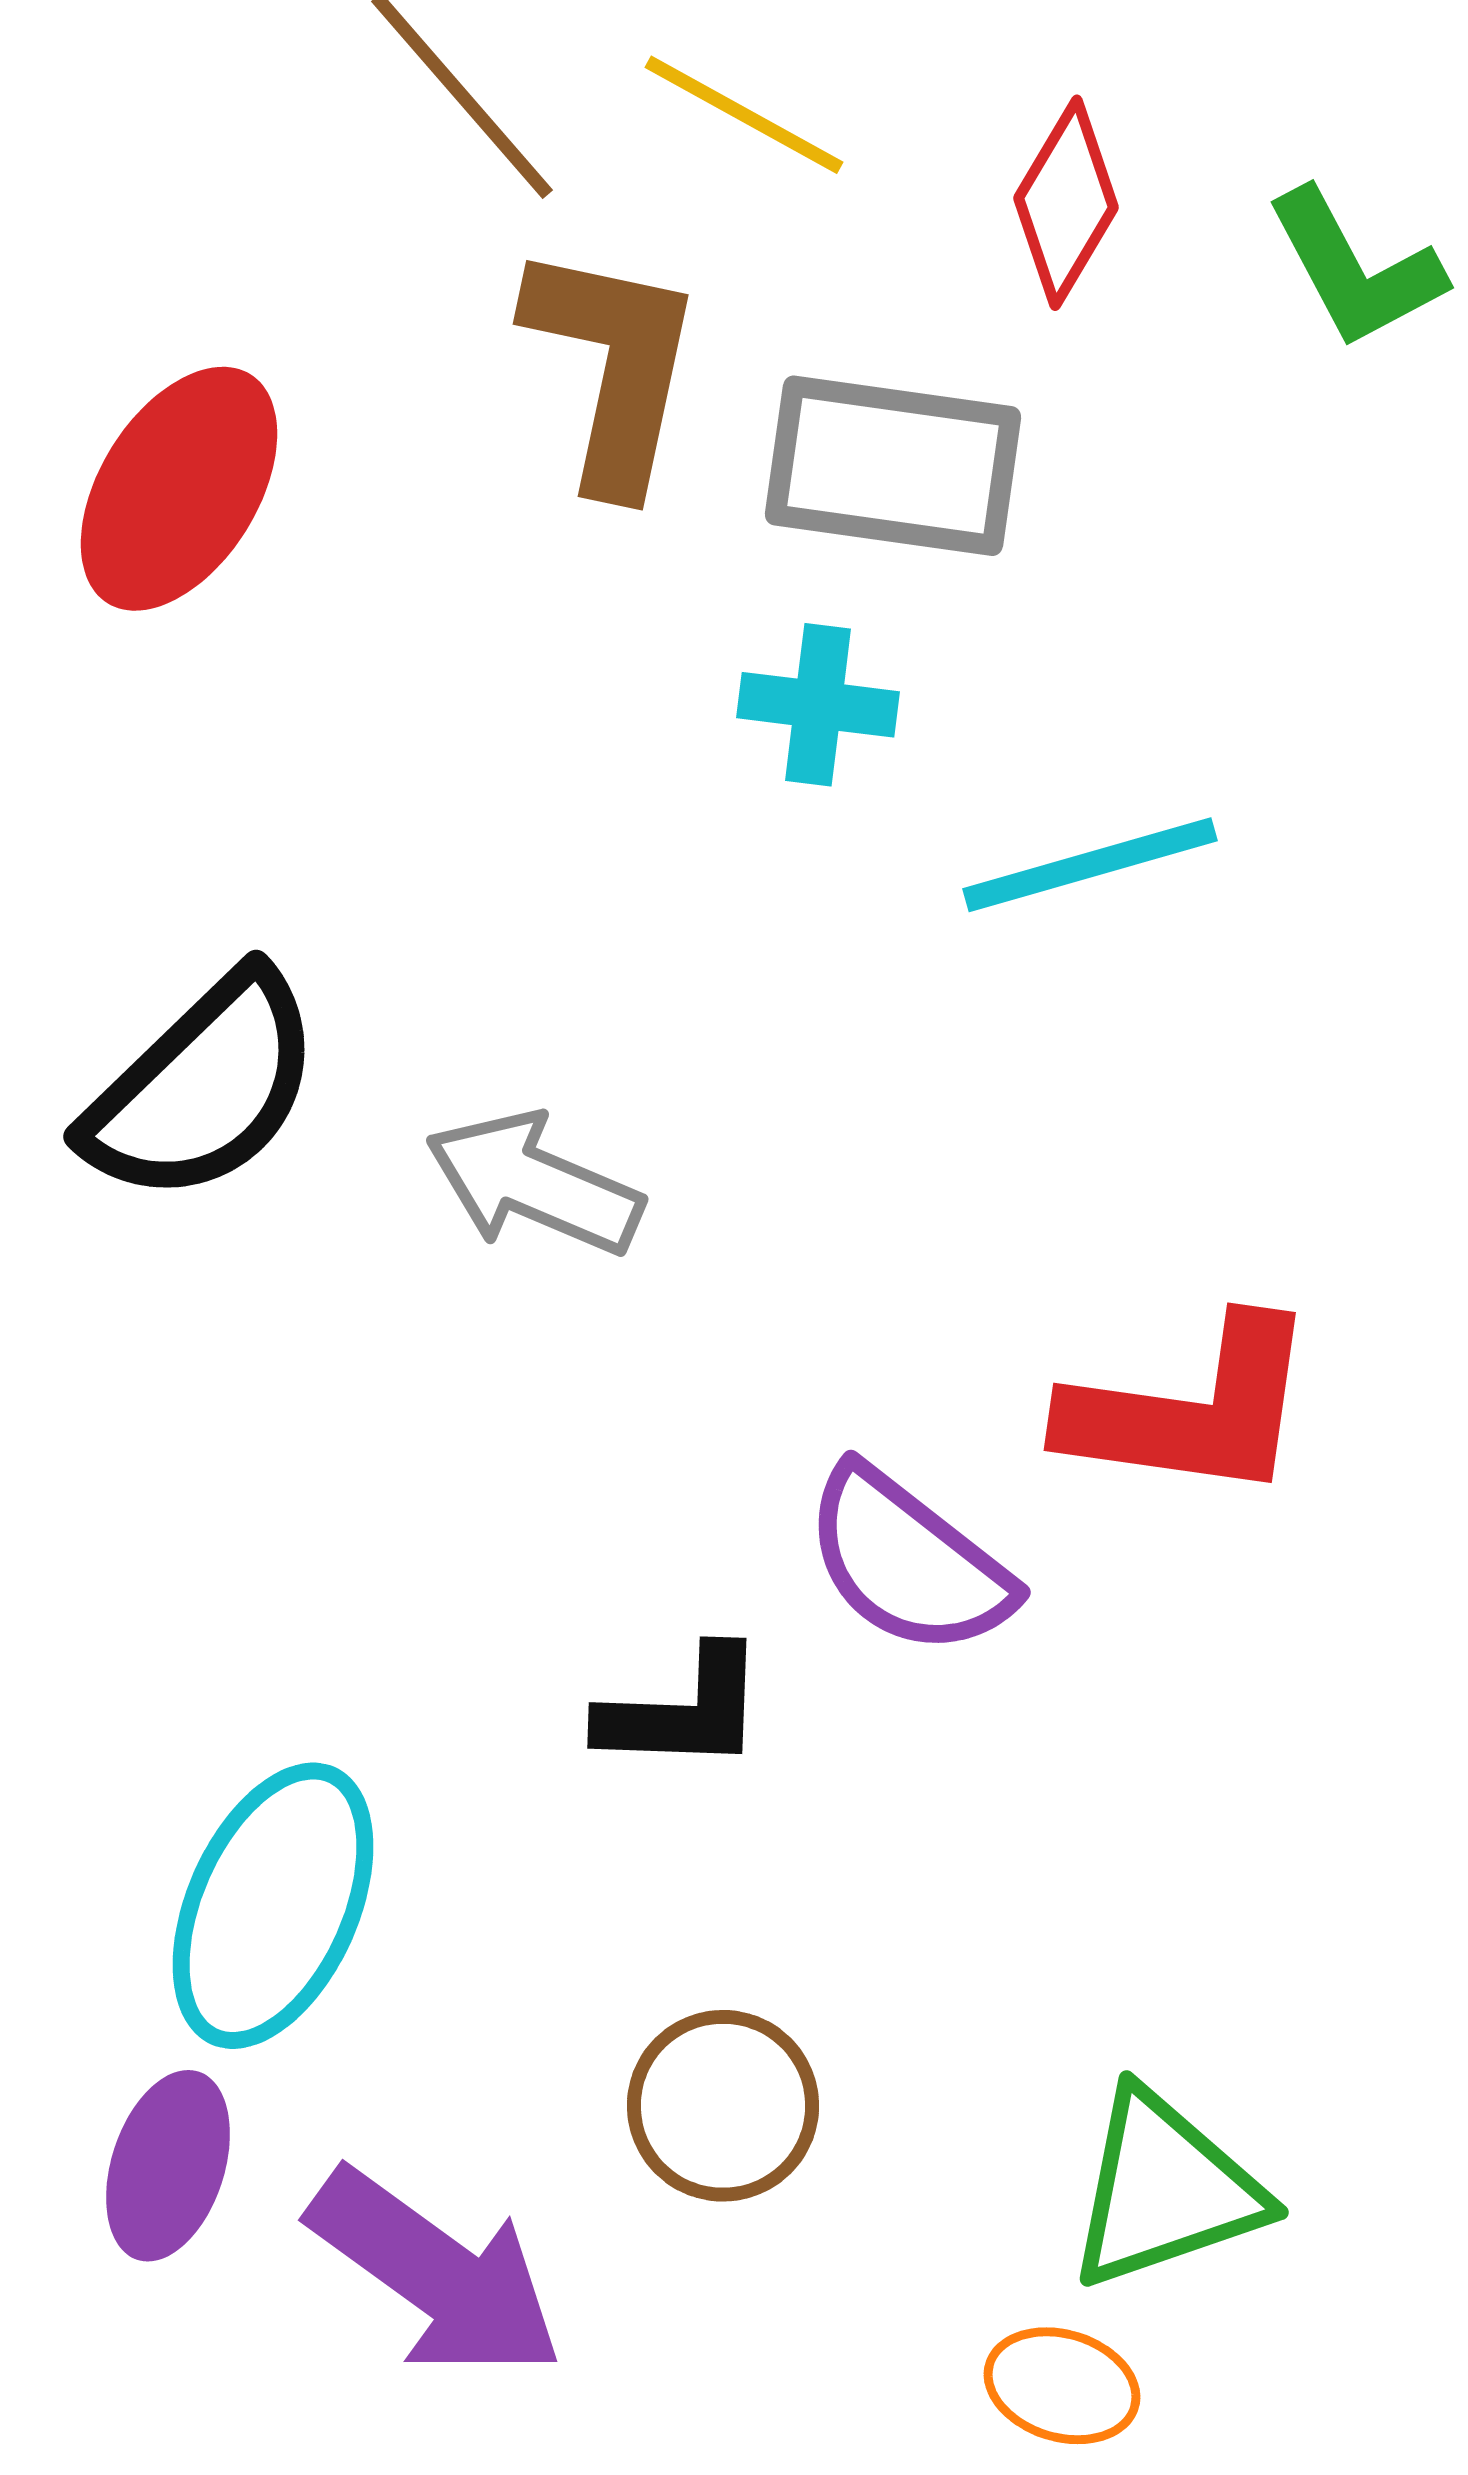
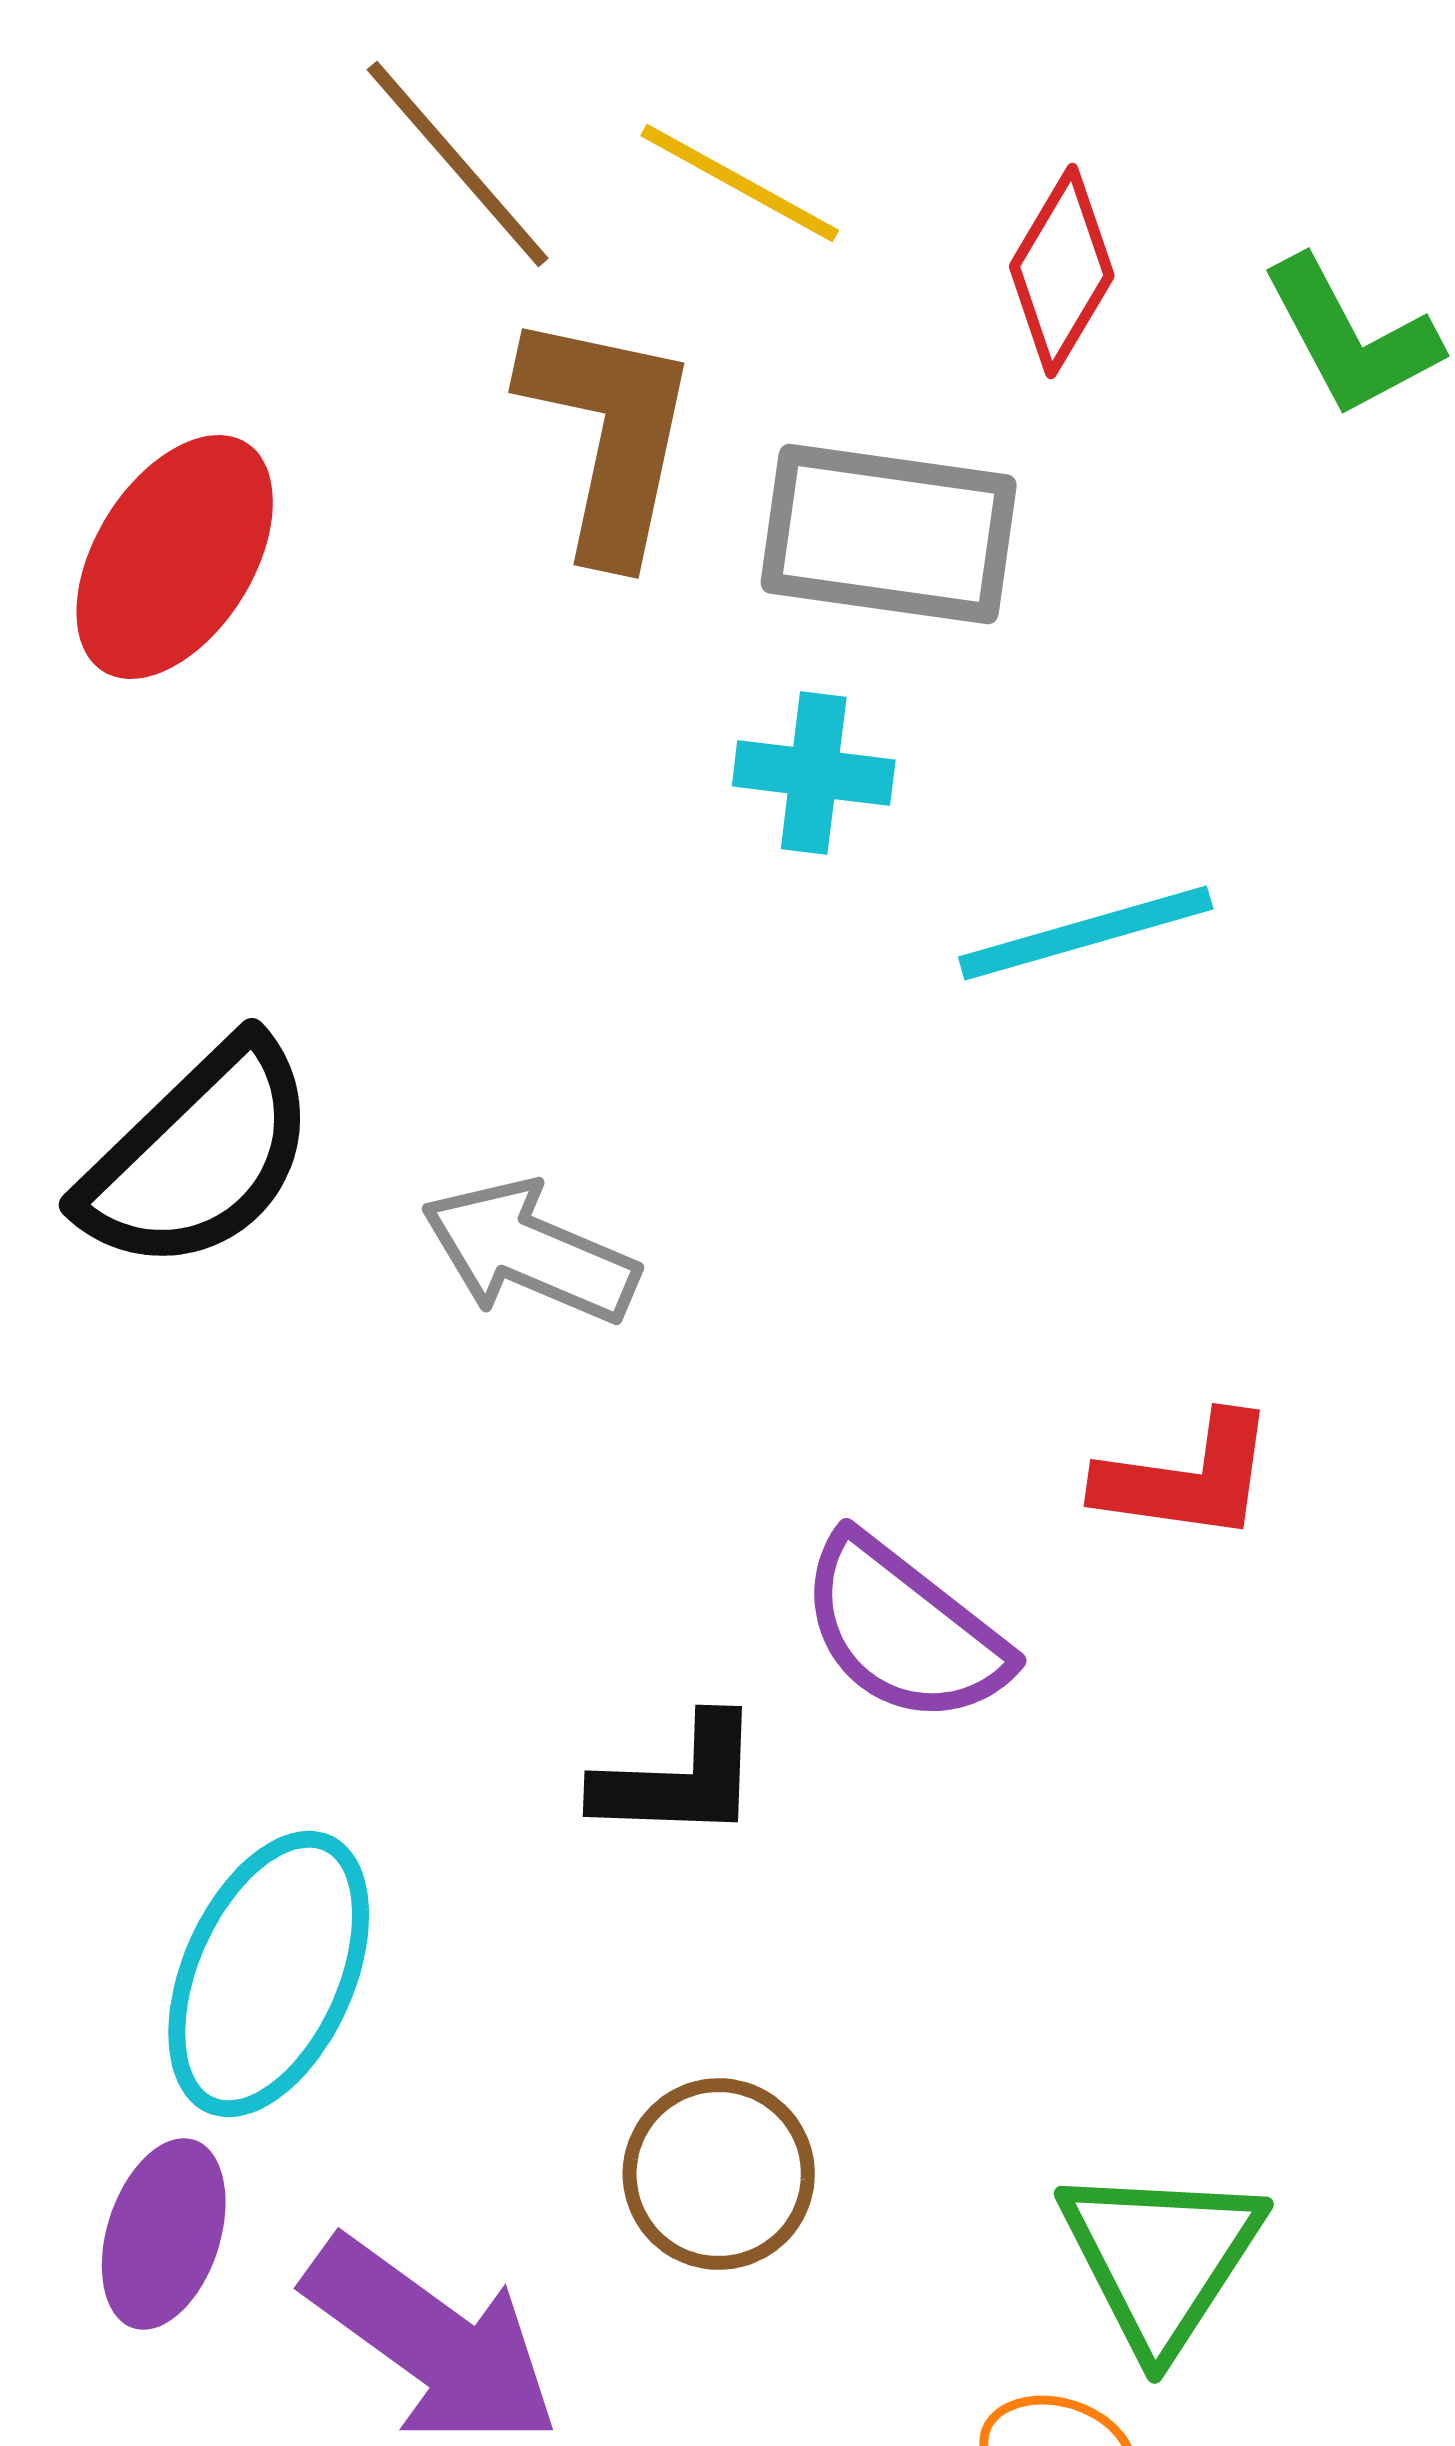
red L-shape: (1191, 1410) -> (1187, 1478), size x0.7
green triangle: (1165, 2190) -> (1161, 2258), turned -38

